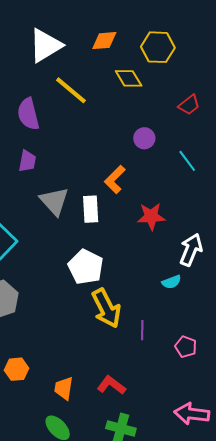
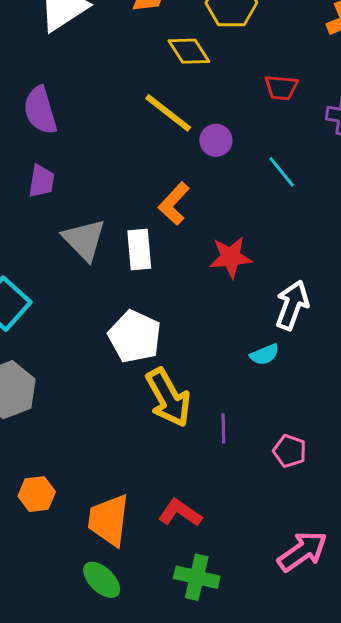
yellow line: (71, 90) -> (168, 113), moved
red trapezoid: (189, 105) -> (281, 88), turned 45
orange trapezoid: (64, 388) -> (109, 520), size x1.5
pink arrow: (192, 414) -> (302, 551), turned 140

